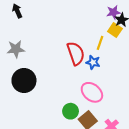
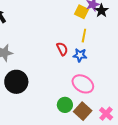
yellow square: (115, 30) -> (81, 12), moved
red semicircle: (76, 53) -> (62, 49), size x0.6

